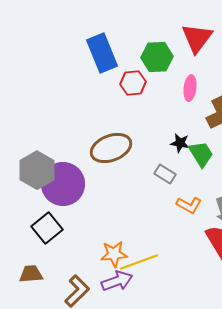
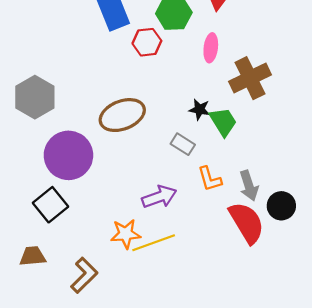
gray hexagon: (37, 170) -> (35, 97), moved
orange L-shape: (189, 205) -> (210, 179), turned 45
purple arrow: (117, 281) -> (159, 197), moved

